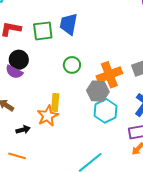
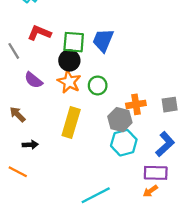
black circle: (19, 60) -> (69, 60), moved
orange cross: (109, 75) -> (136, 104), size x0.7
yellow rectangle: (55, 103) -> (71, 122), size x1.5
orange star: (48, 116) -> (69, 82), moved, turned -30

